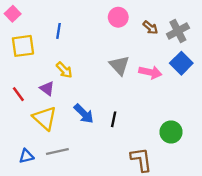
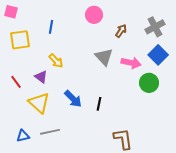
pink square: (13, 14) -> (11, 12), turned -32
pink circle: (118, 17) -> (94, 15), moved
brown arrow: (150, 28) -> (121, 31), moved, turned -96
green circle: (171, 132) -> (149, 83), moved

